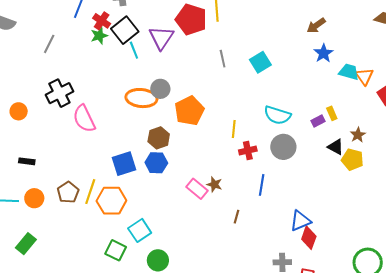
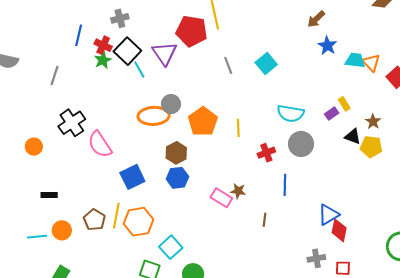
yellow line: (234, 129) -> (238, 128), moved
blue square: (124, 164) -> (132, 177), moved

